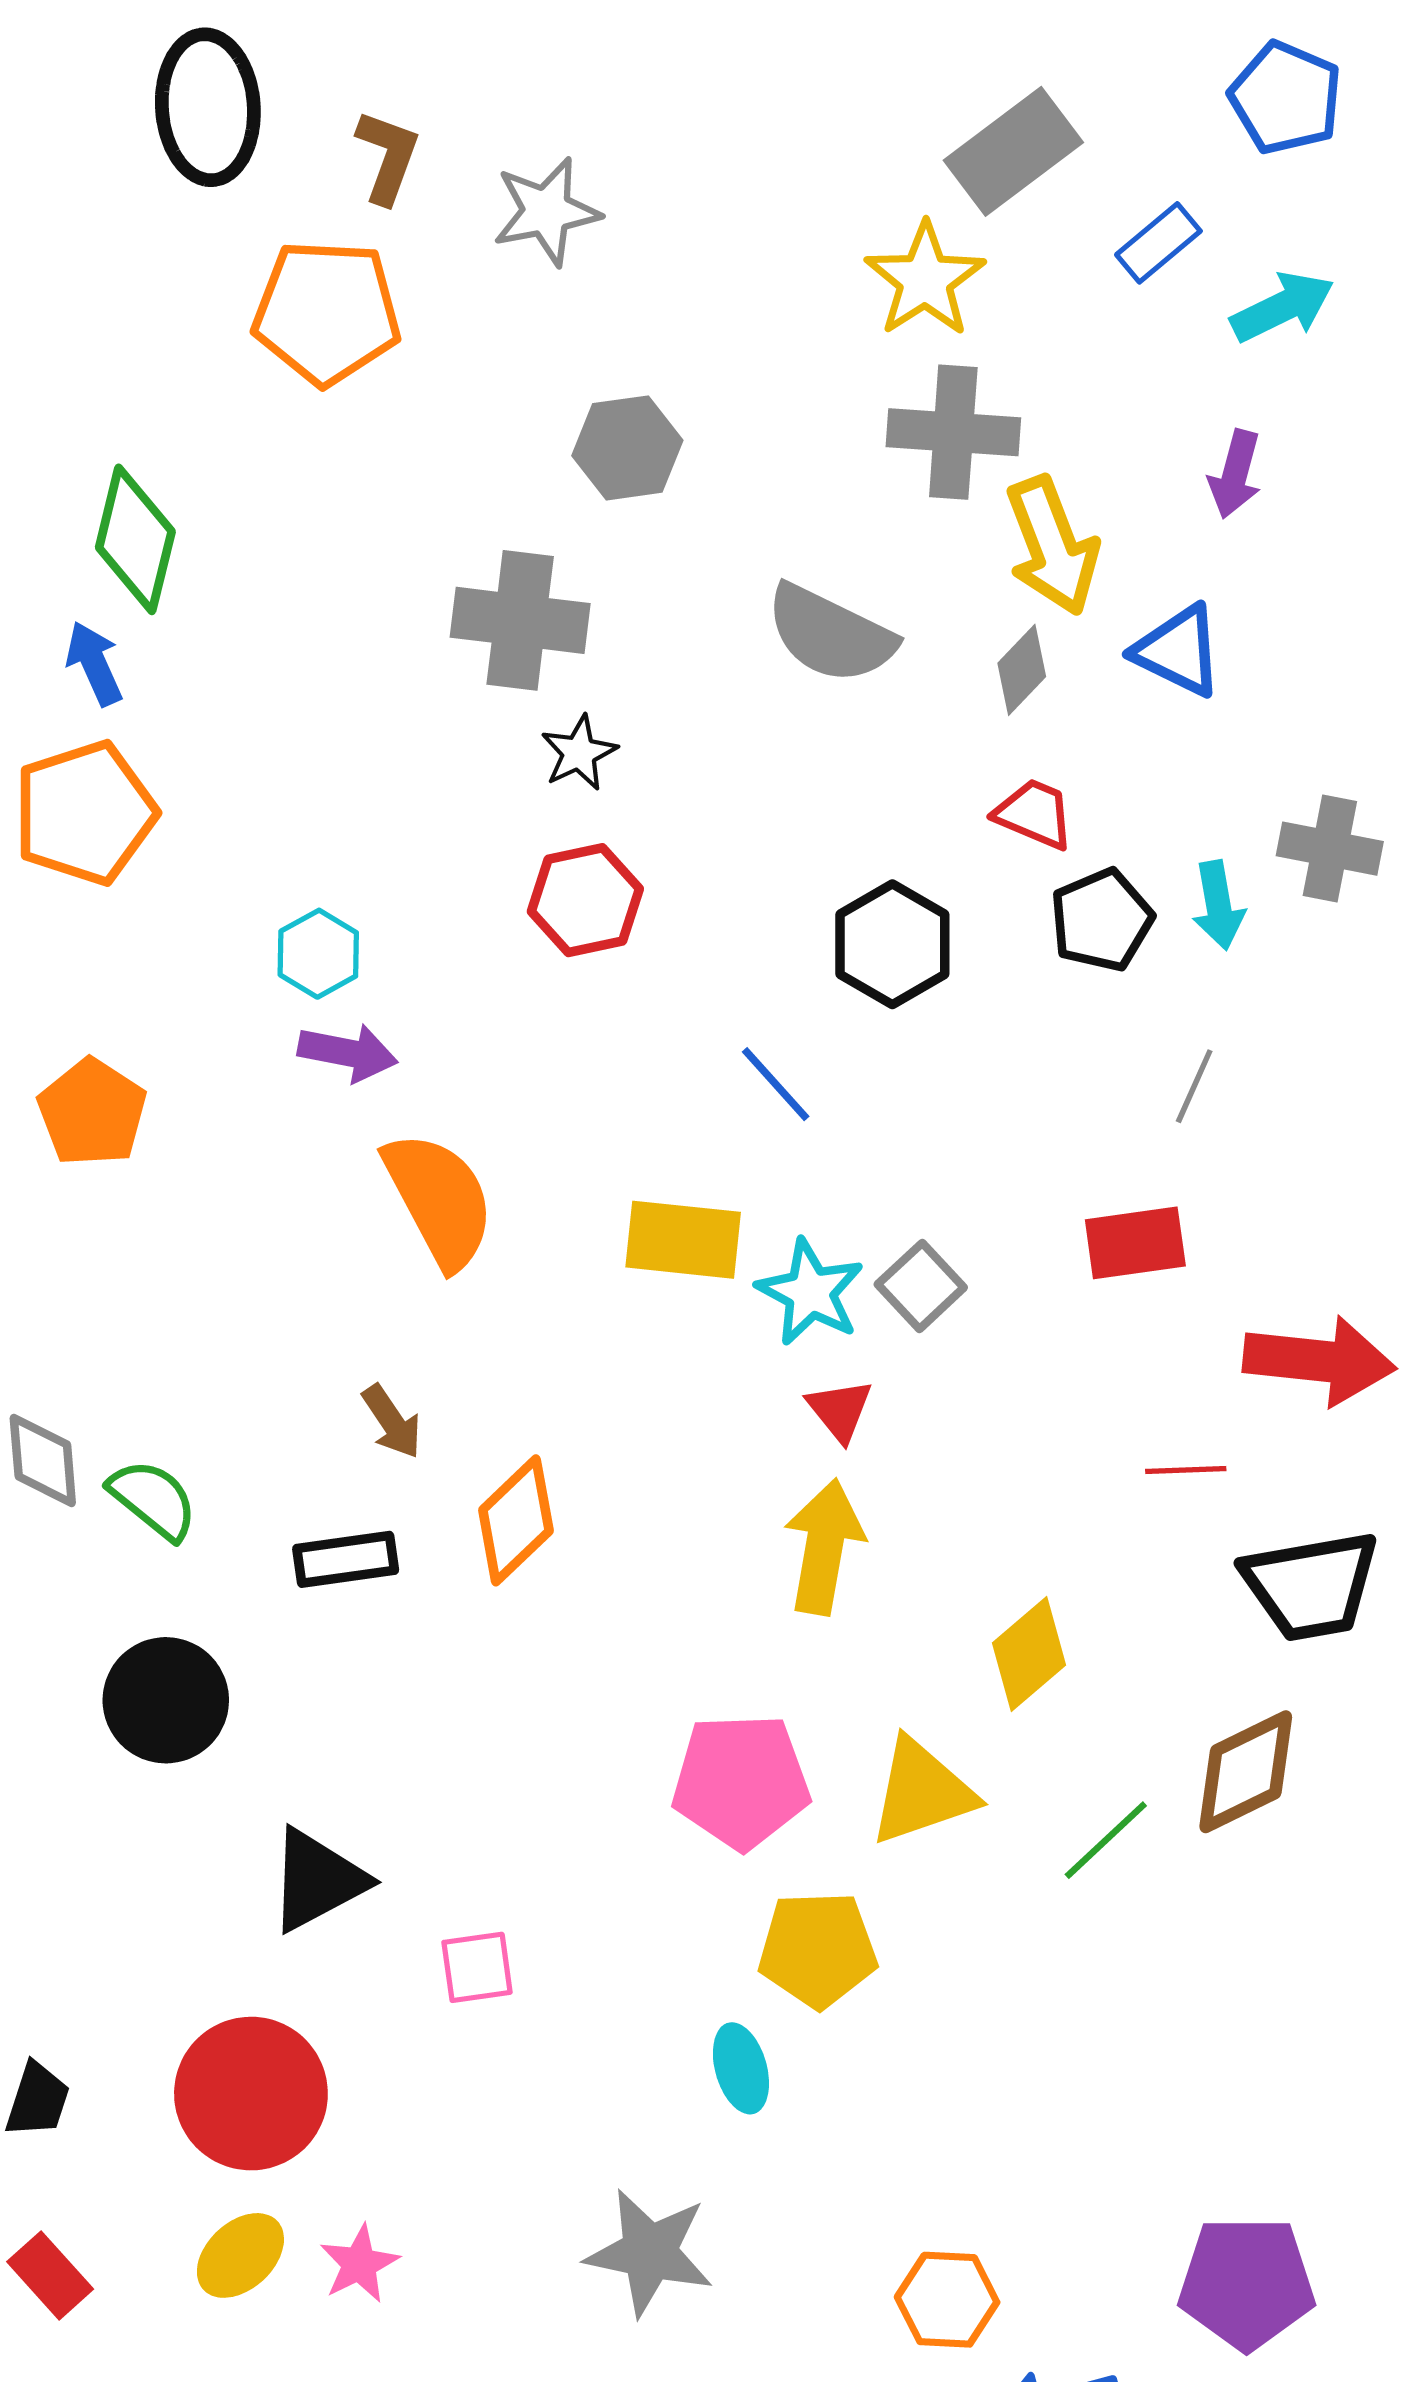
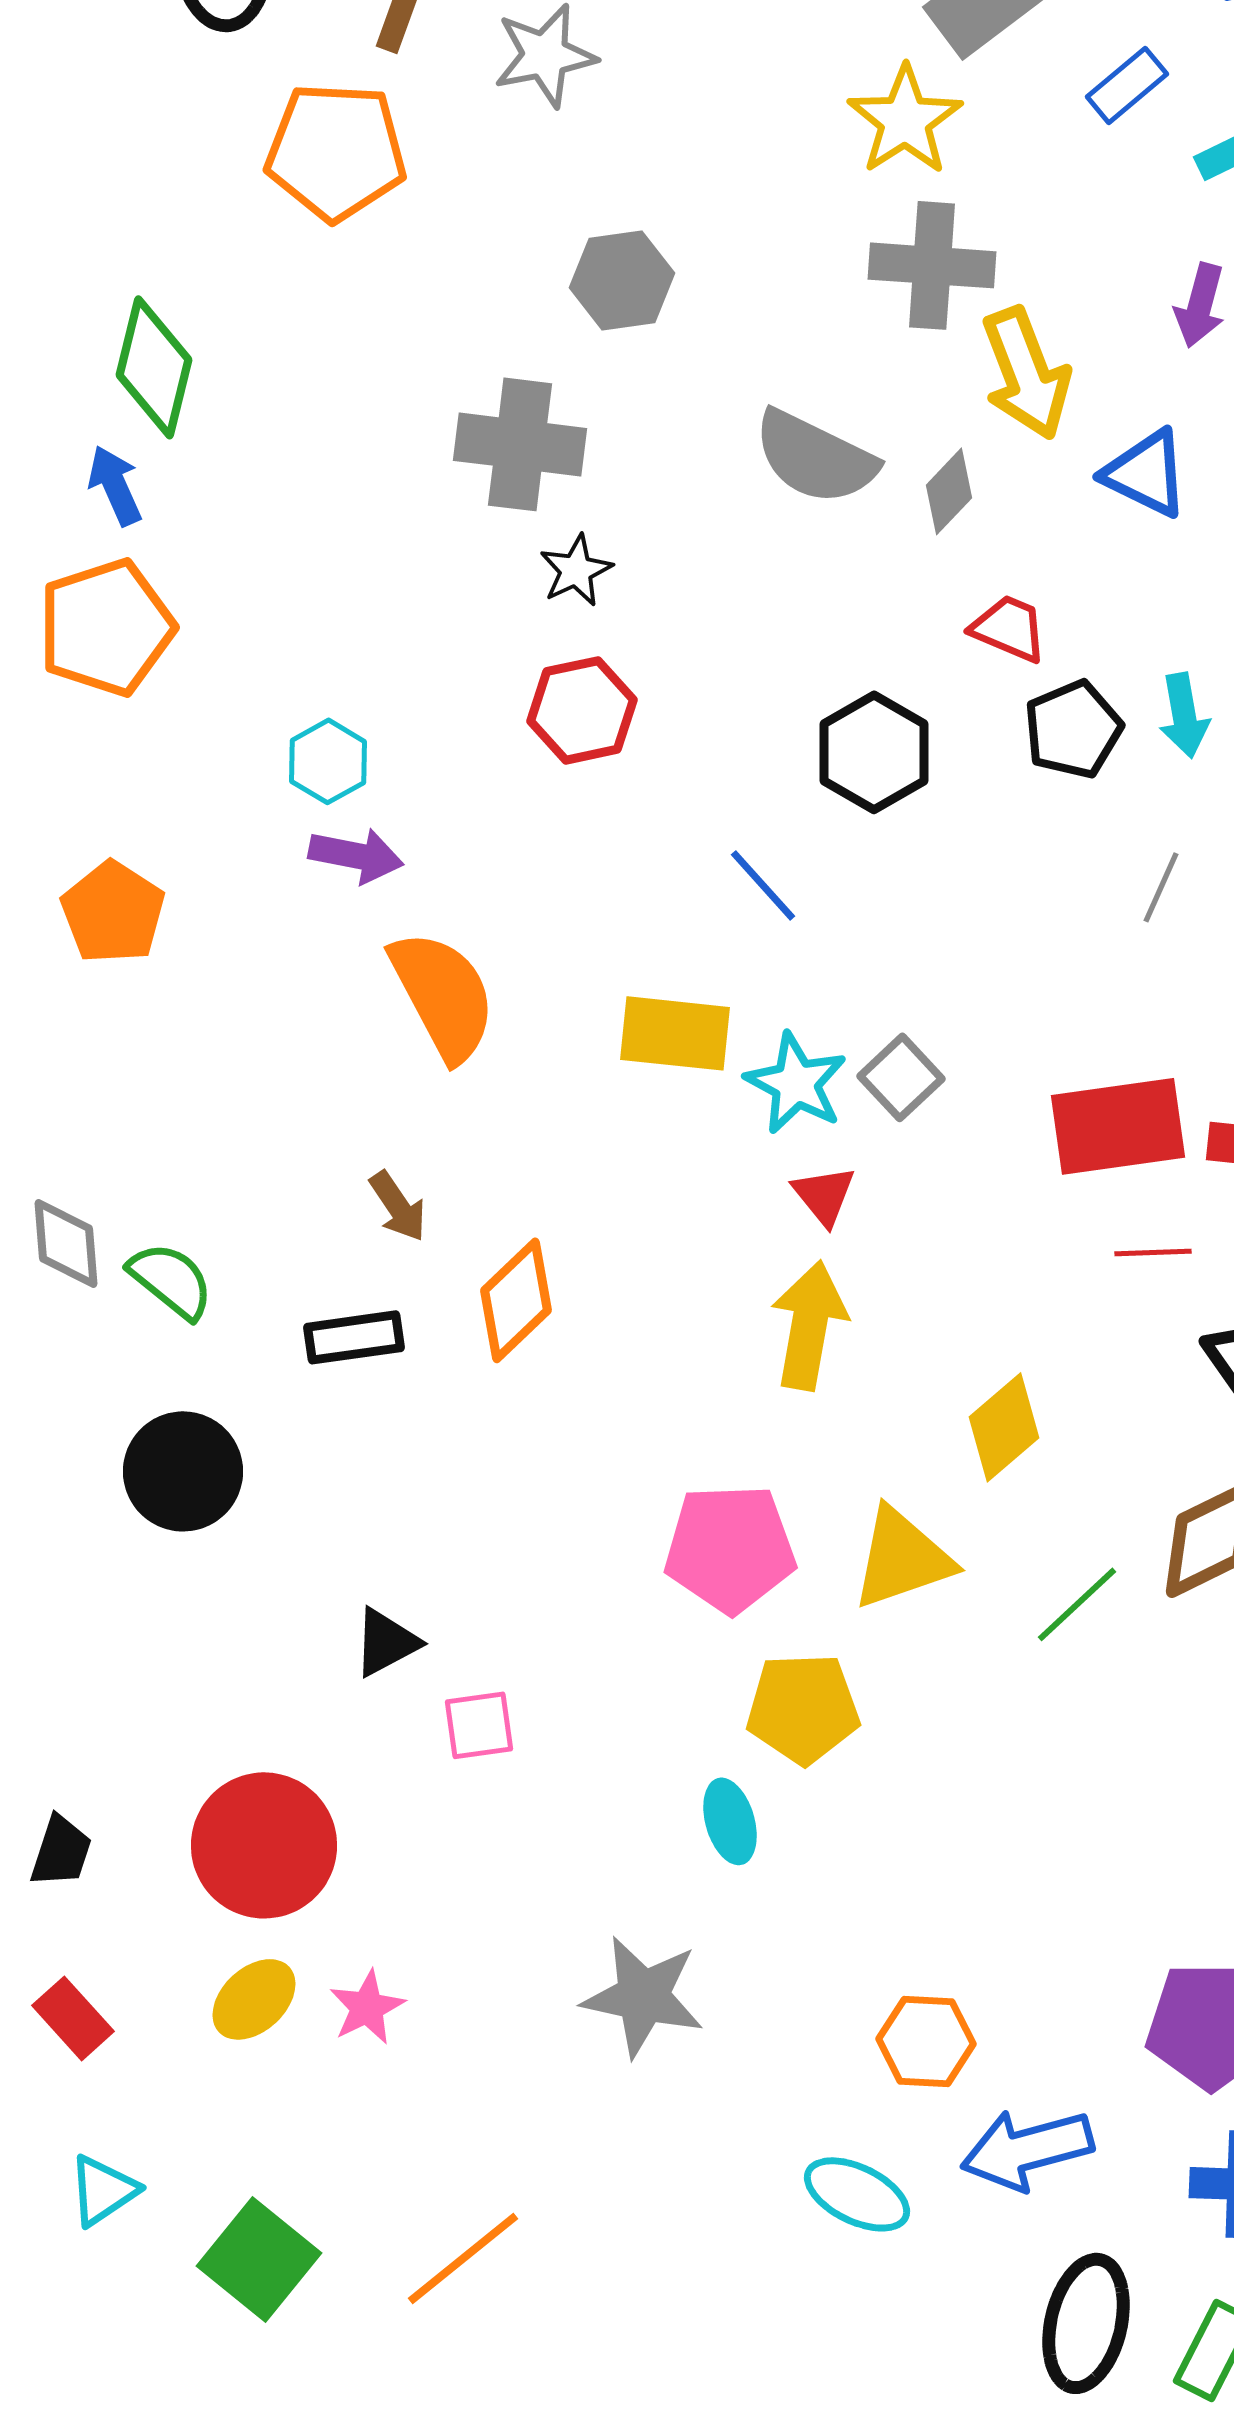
gray diamond: (1022, 670) -> (949, 491), moved
red rectangle: (1135, 1243) -> (1118, 1126), moved, size x1.4
black triangle: (317, 1880) -> (386, 1642), moved, size x0.7

